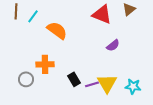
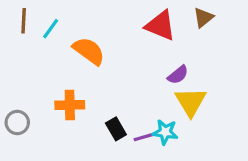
gray circle: (26, 79) -> (17, 122), moved
yellow triangle: (107, 83) -> (191, 102), moved
cyan star: (133, 86) -> (165, 132), moved

